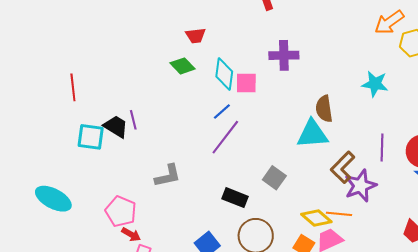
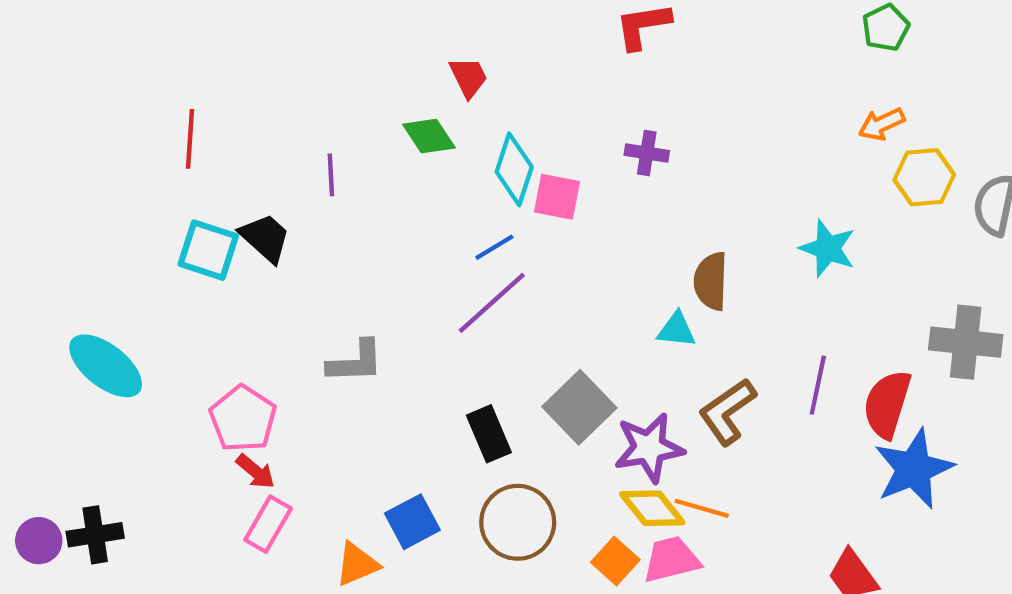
orange arrow: (389, 22) -> (882, 124), size x0.7
red trapezoid: (196, 36) -> (468, 77), turned -120
purple cross: (284, 55) -> (647, 153), size x0.7
purple line: (133, 120) -> (331, 175), moved
cyan triangle: (312, 134) -> (676, 330), size x0.6
gray square: (274, 178) -> (579, 407), size x1.4
purple star: (360, 186) -> (649, 448), moved
black rectangle: (235, 198) -> (489, 434), turned 35

